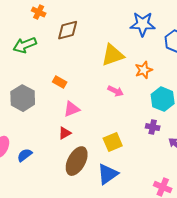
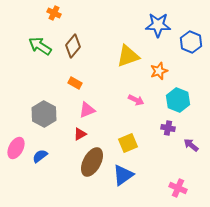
brown diamond: (68, 30) -> (73, 46), moved, turned -35
green arrow: (25, 45) -> (40, 46), turned 55
pink arrow: (116, 91) -> (136, 100), moved
gray hexagon: (23, 98) -> (44, 114), moved

